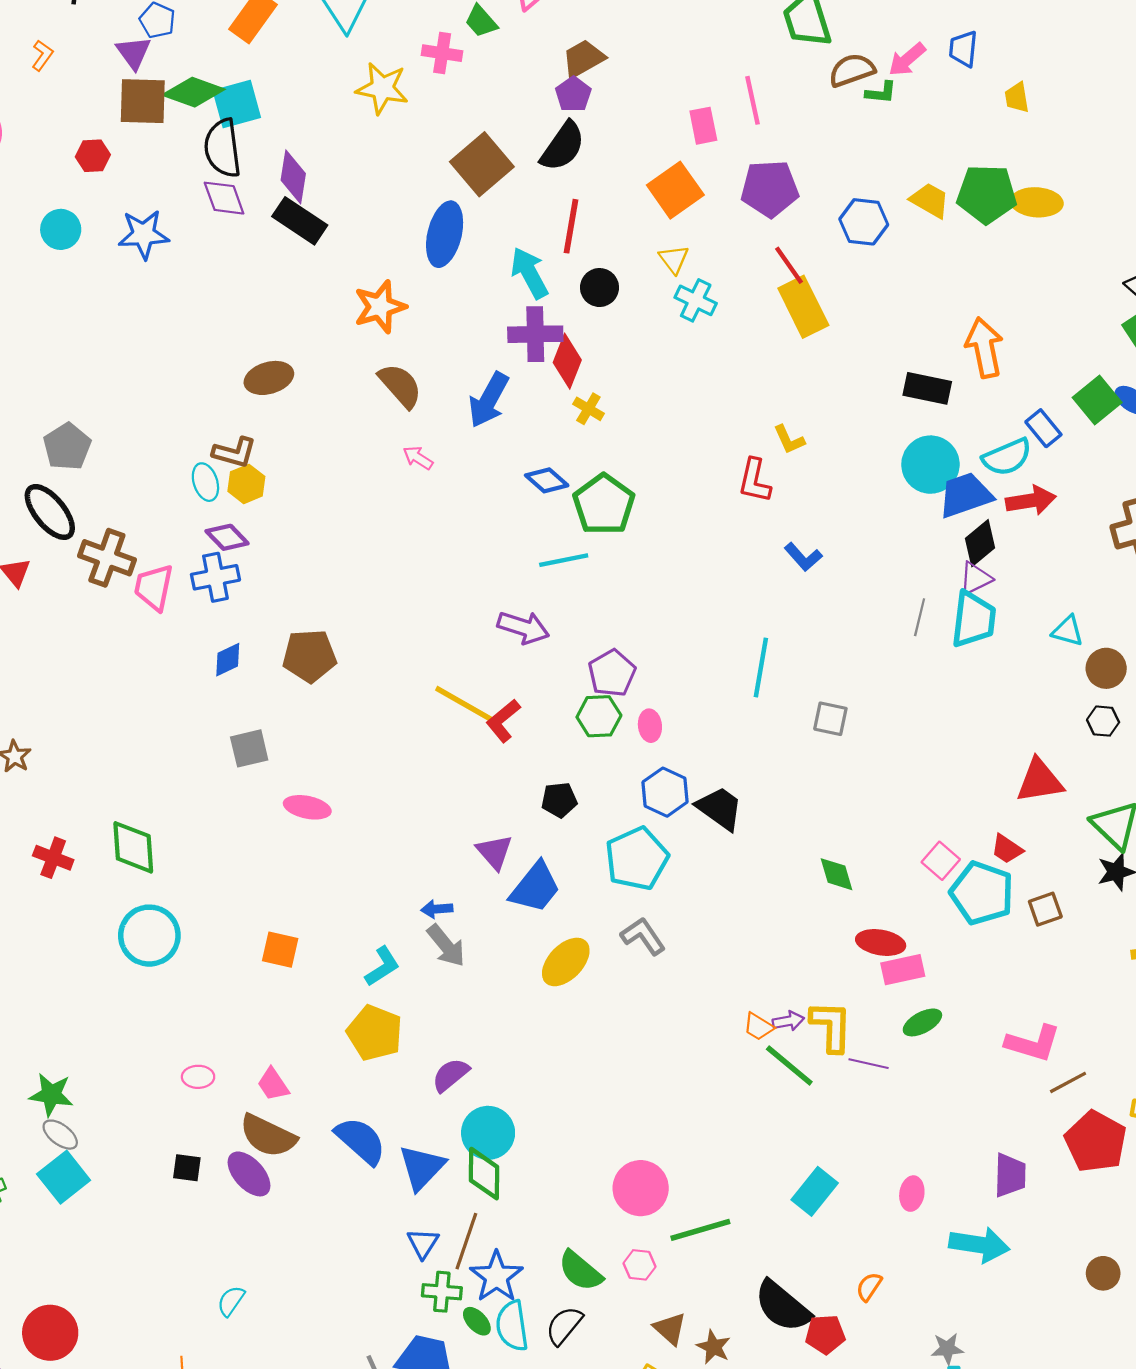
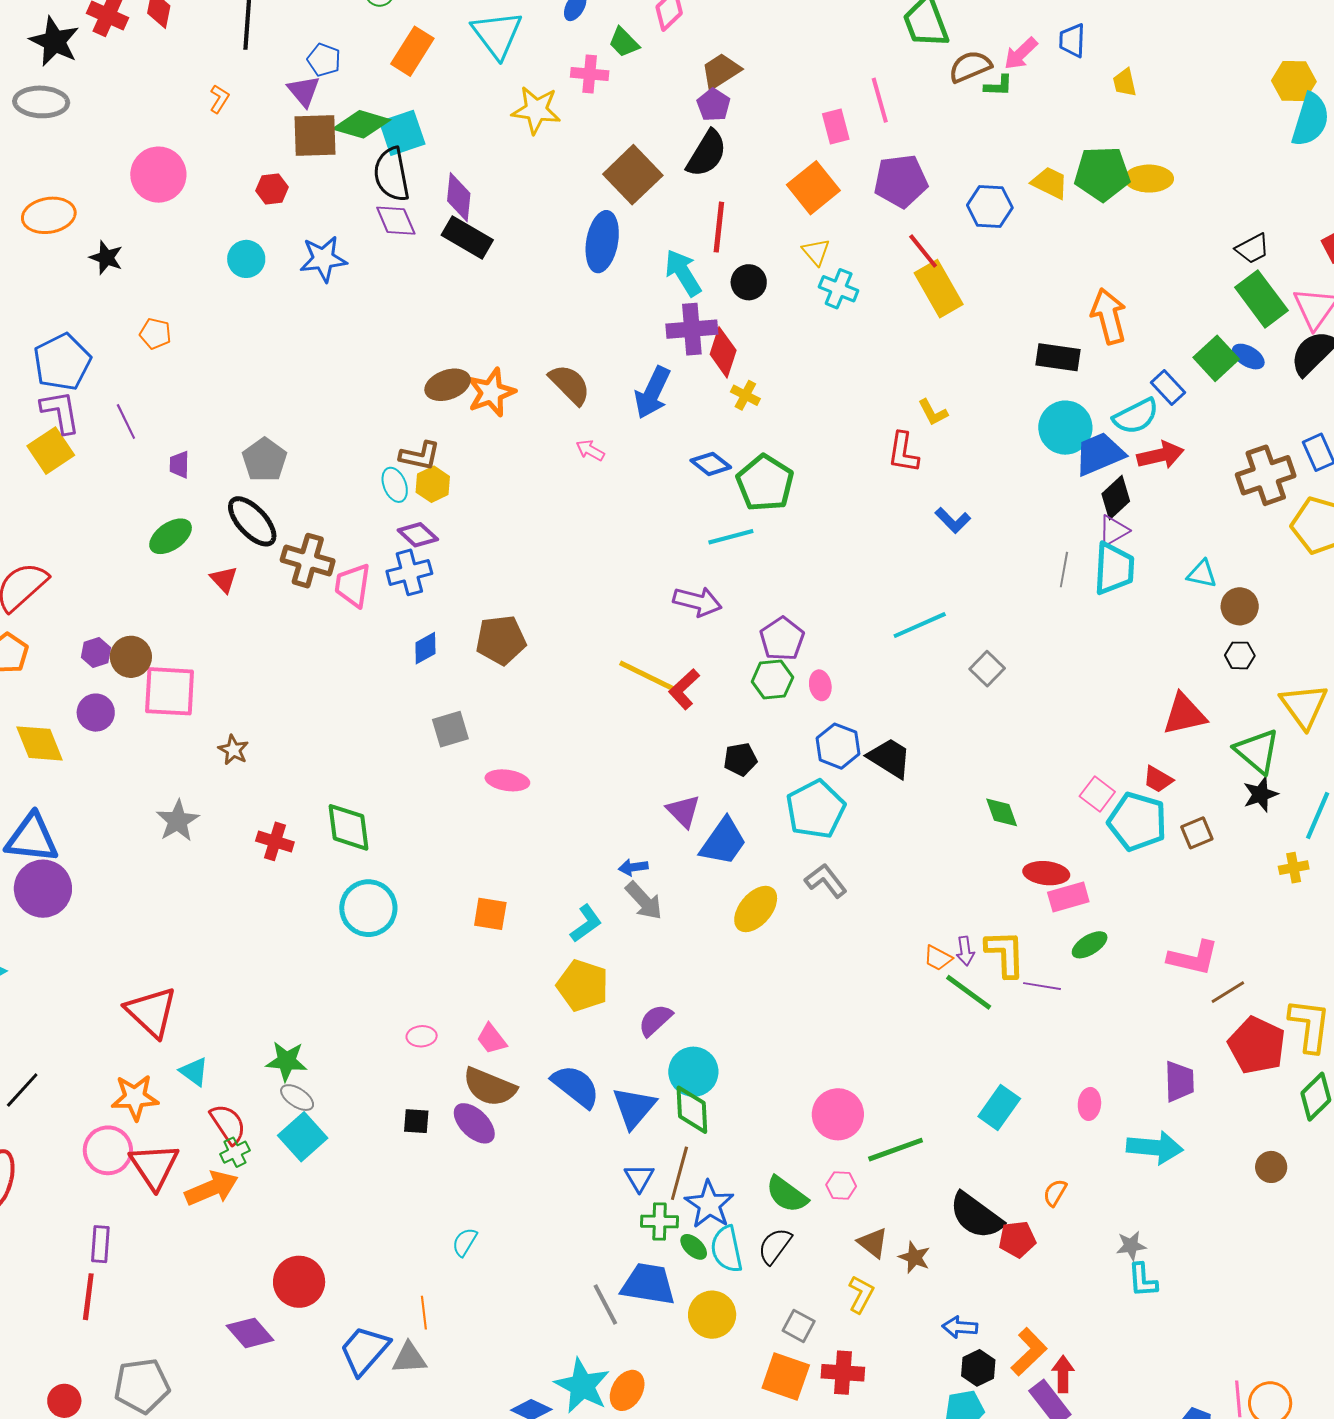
orange star: (380, 307) -> (491, 392), moved
cyan line: (761, 667) -> (920, 625), turned 60
gray square: (830, 719) -> (987, 669), turned 36
purple arrow: (788, 1021) -> (965, 951), turned 96

